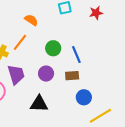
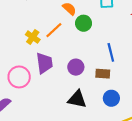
green circle: (53, 48) -> (84, 23), moved
black triangle: (39, 104) -> (77, 99), moved

